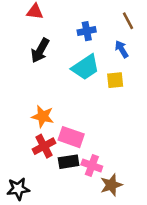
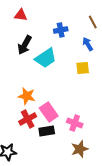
cyan trapezoid: (85, 67) -> (46, 58), moved
pink rectangle: (71, 137) -> (49, 112), turned 36
pink cross: (92, 166) -> (75, 123), moved

